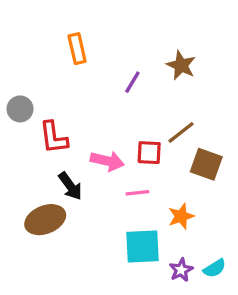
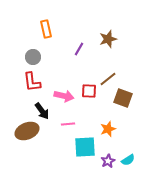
brown star: (181, 65) -> (108, 39), turned 30
gray circle: (20, 109) -> (33, 57), moved
pink line: (137, 193) -> (68, 124), moved

